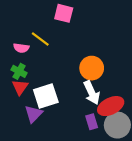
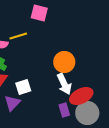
yellow line: (40, 39) -> (18, 36), turned -54
white square: (46, 96) -> (23, 87), size x0.7

